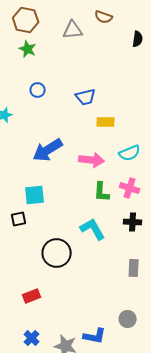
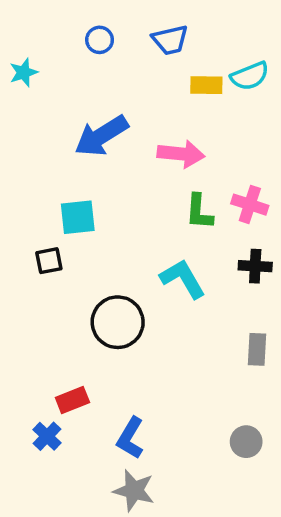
blue circle: (38, 90) -> (100, 40), moved
cyan semicircle: (130, 153) -> (250, 76), moved
blue L-shape: (95, 336) -> (130, 438), moved, turned 110
blue cross: (32, 338) -> (47, 436), moved

